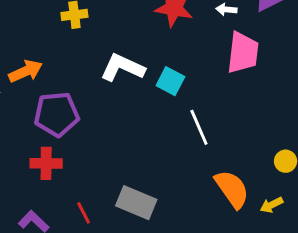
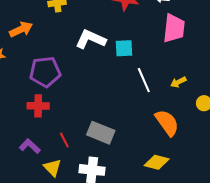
orange arrow: (26, 71) -> (21, 29), moved
cyan square: (170, 81) -> (124, 48), turned -30
yellow arrow: (272, 205) -> (178, 82), moved

